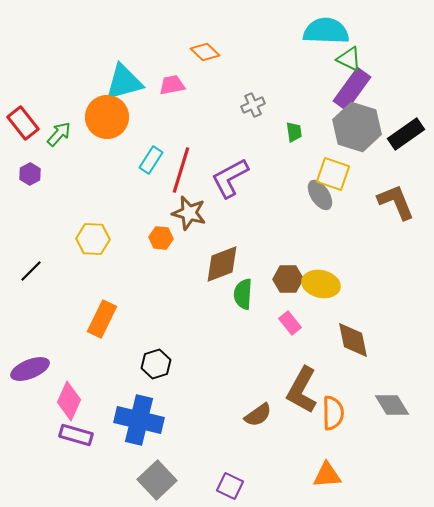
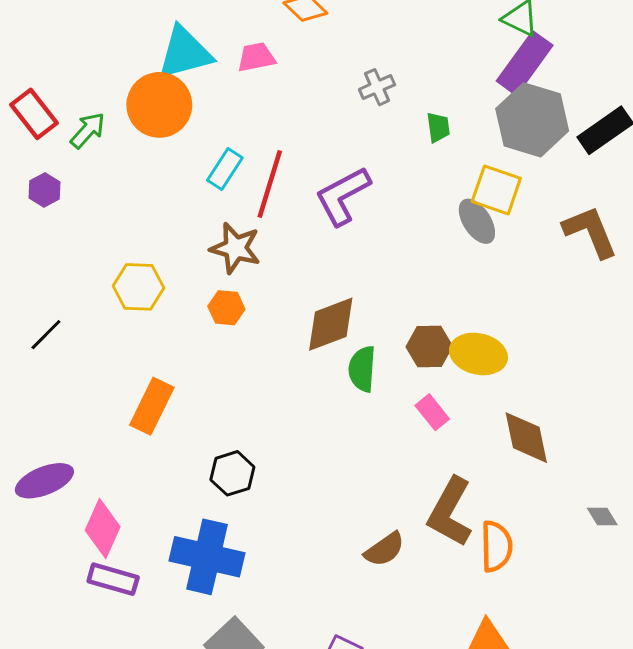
brown star: (189, 213) -> (235, 248), moved
orange hexagon: (161, 238) -> (226, 308), moved
gray diamond: (392, 405) -> (602, 517), moved, size x0.6

